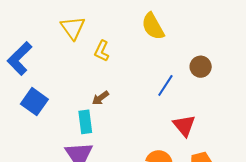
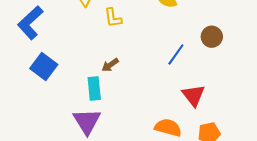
yellow L-shape: (102, 51) -> (113, 18), turned -35

